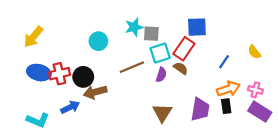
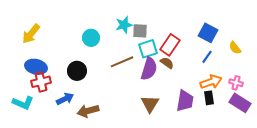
blue square: (197, 27) -> (208, 33), moved, turned 30
red cross: (59, 74) -> (41, 82), moved
purple semicircle: (161, 75) -> (149, 69), size x1.6
brown arrow: (95, 92) -> (88, 111), moved
cyan L-shape: (38, 120) -> (23, 103), moved

